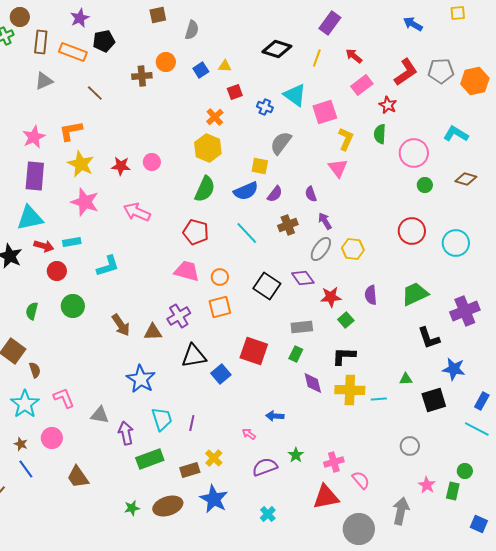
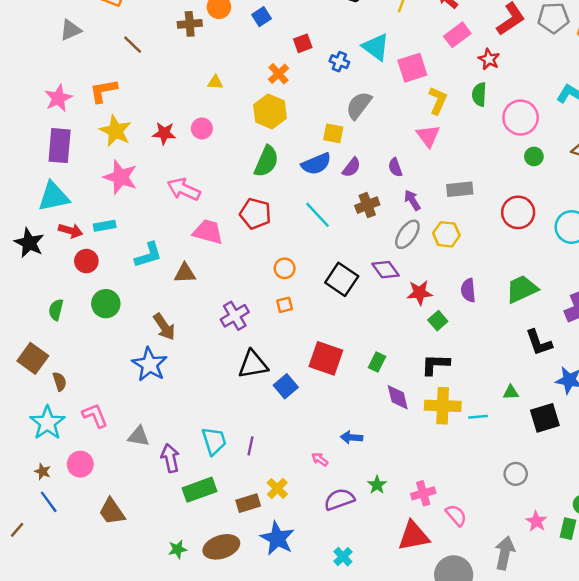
yellow triangle: (225, 66) -> (215, 82), moved
pink trapezoid: (187, 271) -> (208, 232), moved
orange square: (220, 307) -> (285, 305), size x0.6
gray rectangle: (302, 327) -> (460, 189), moved
brown triangle: (153, 332) -> (185, 273), moved
blue star: (141, 379) -> (150, 364), moved

